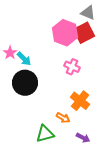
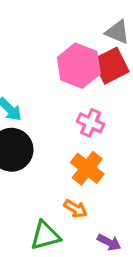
orange cross: (80, 101) -> (87, 168), moved

